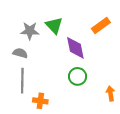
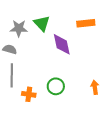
orange rectangle: (101, 25) -> (86, 23), turned 30
green circle: (78, 76) -> (56, 86), moved

